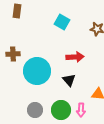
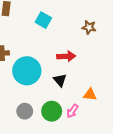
cyan square: (62, 22) -> (43, 20), moved
pink arrow: (81, 110) -> (72, 111), turned 32

